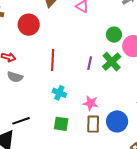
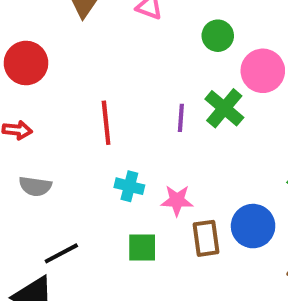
red circle: (29, 25) -> (26, 63), moved
green circle: (114, 35) -> (218, 36), moved
gray semicircle: (15, 77) -> (35, 186), moved
pink star: (91, 103) -> (177, 200), moved

